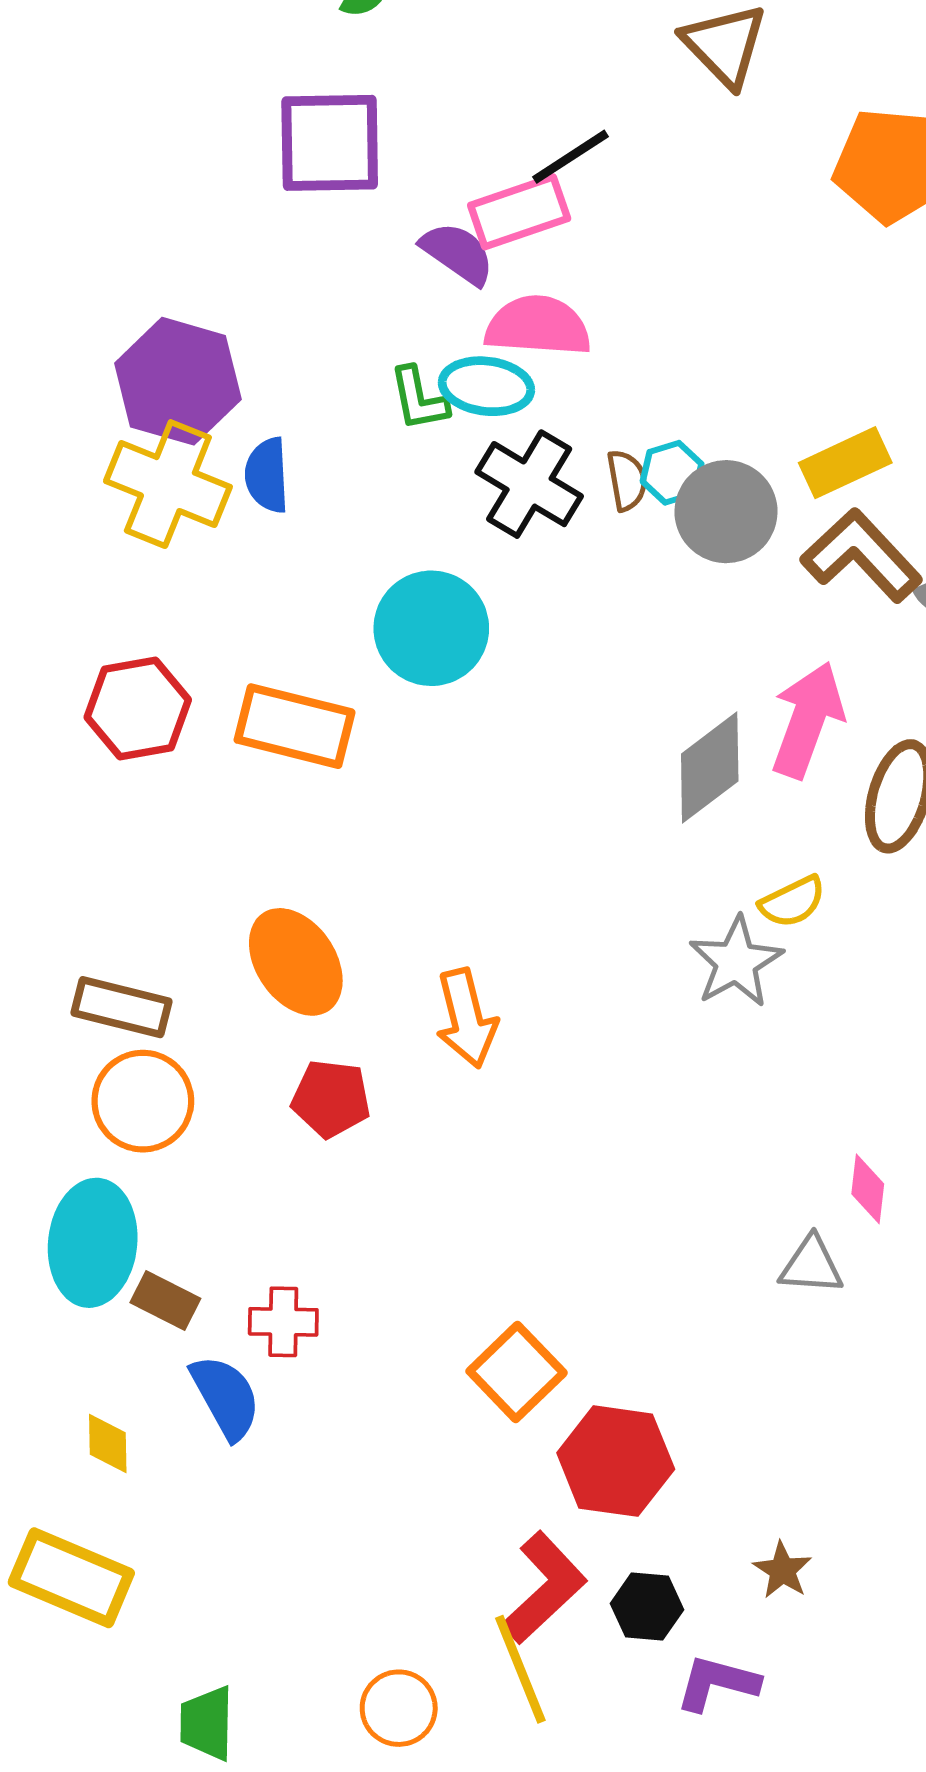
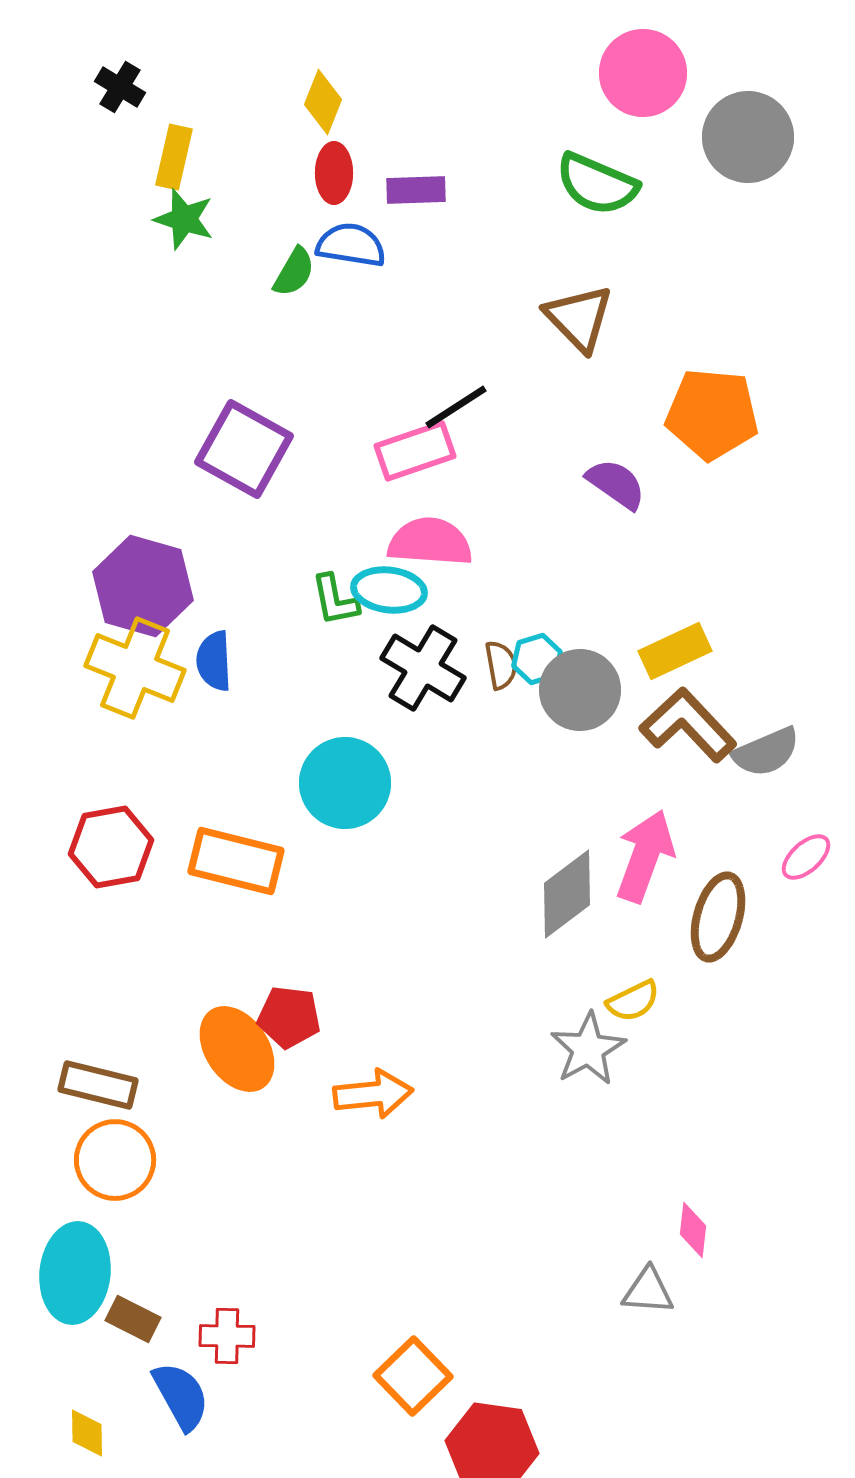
purple square: (330, 143) -> (244, 449), moved, turned 30
purple semicircle: (458, 253) -> (616, 484), moved
orange arrow: (466, 1018) -> (373, 1094), turned -82
red pentagon: (331, 1099) -> (289, 1017), moved

